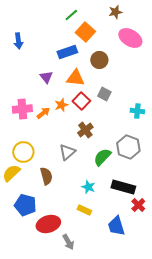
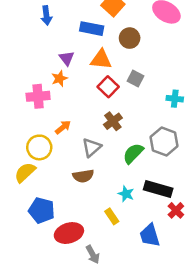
blue arrow: (18, 41) -> (46, 15), moved
blue rectangle: (67, 52) -> (92, 29), turned 30
orange star: (61, 105) -> (59, 78), moved
orange arrow: (43, 113) -> (63, 127), moved
brown semicircle: (46, 176) -> (83, 176), moved, turned 96
cyan star: (88, 187) -> (126, 194), moved
yellow rectangle: (84, 210) -> (112, 216), turned 32

